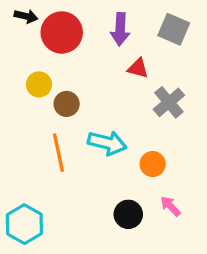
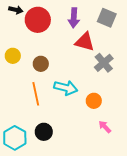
red triangle: (138, 68) -> (85, 42), size x1.5
yellow circle: (39, 84) -> (13, 56), moved
black circle: (128, 214) -> (44, 132), moved

